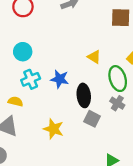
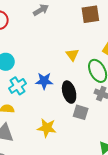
yellow triangle: (94, 57) -> (72, 55), turned 32

